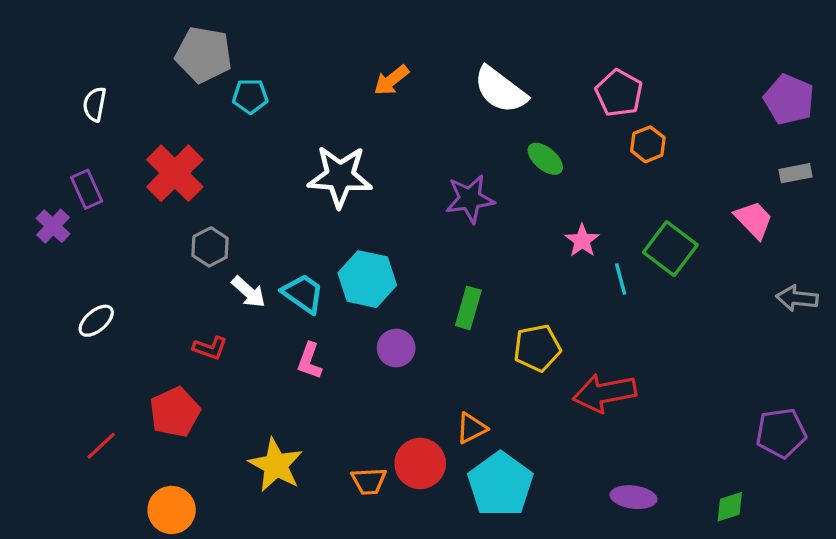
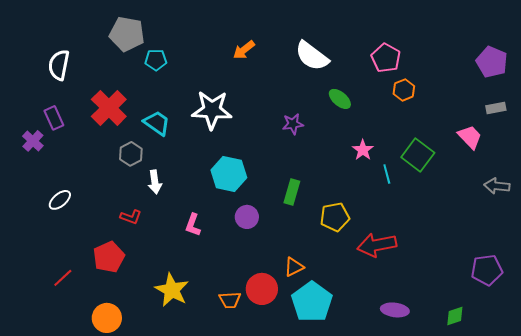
white semicircle: (95, 104) -> (59, 65), size x1.4
purple star: (470, 199) -> (293, 124), size x0.7
white arrow: (249, 292) -> (155, 182), turned 40
cyan trapezoid: (303, 293) -> (157, 123), moved

